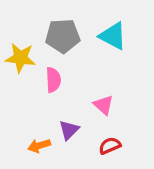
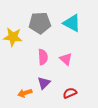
pink semicircle: (53, 80) -> (43, 57), moved
pink triangle: (103, 105) -> (66, 59), moved

